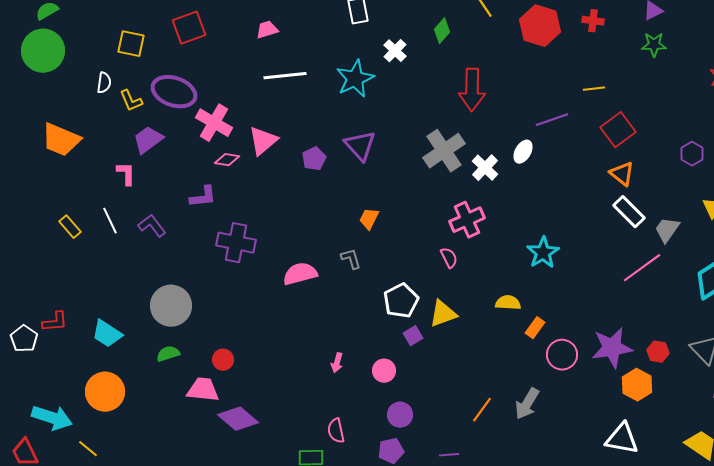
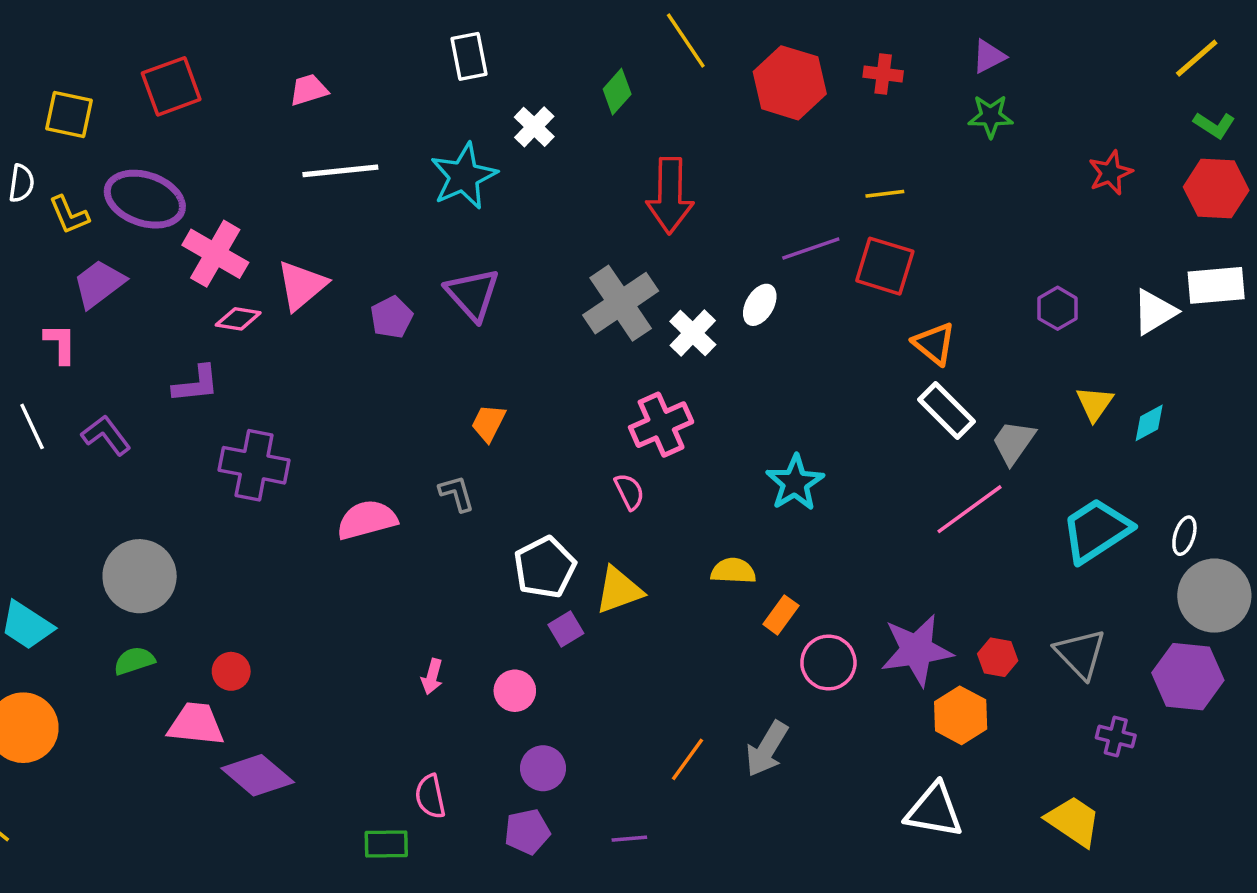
red square: (618, 130) -> (885, 266), moved, turned -36

